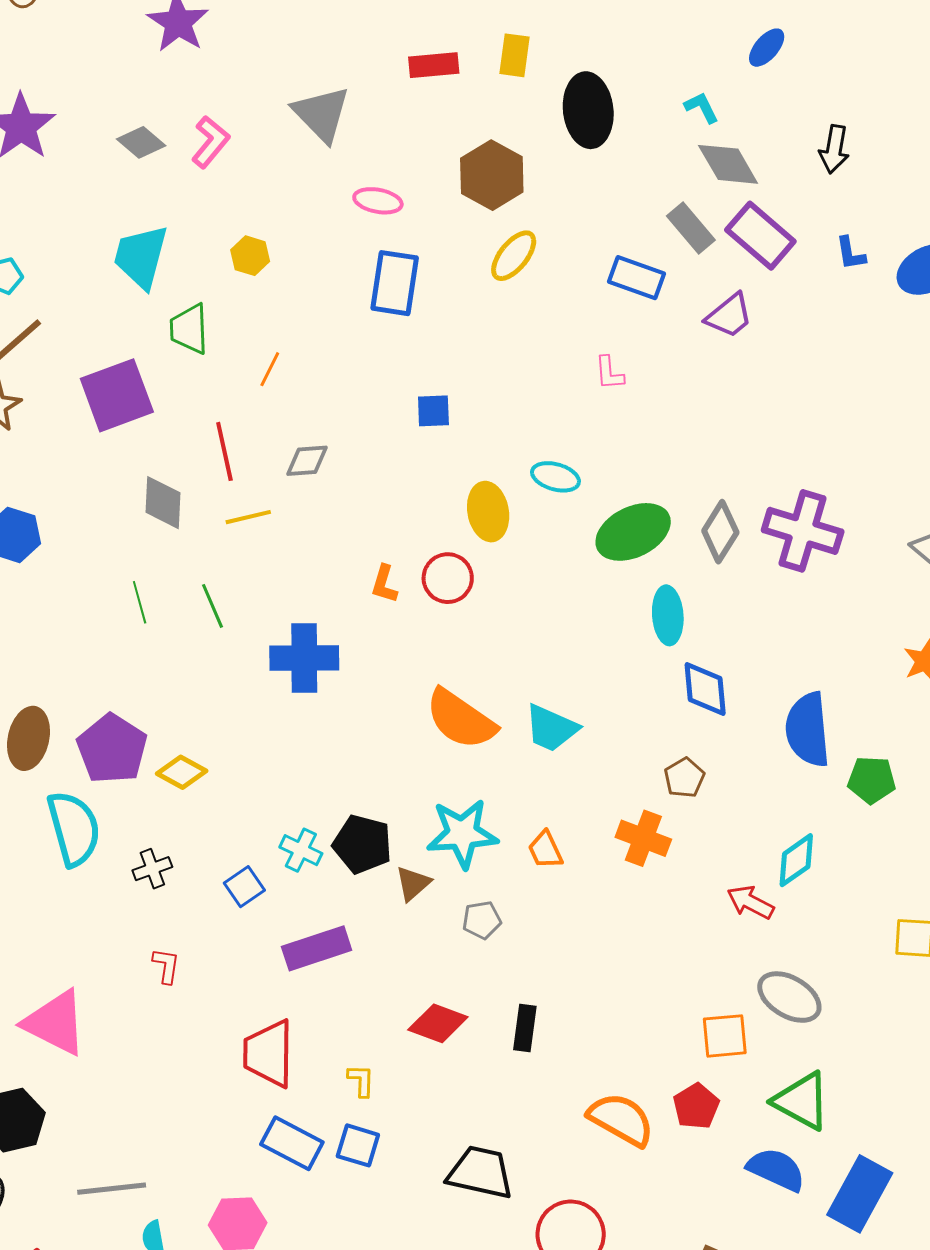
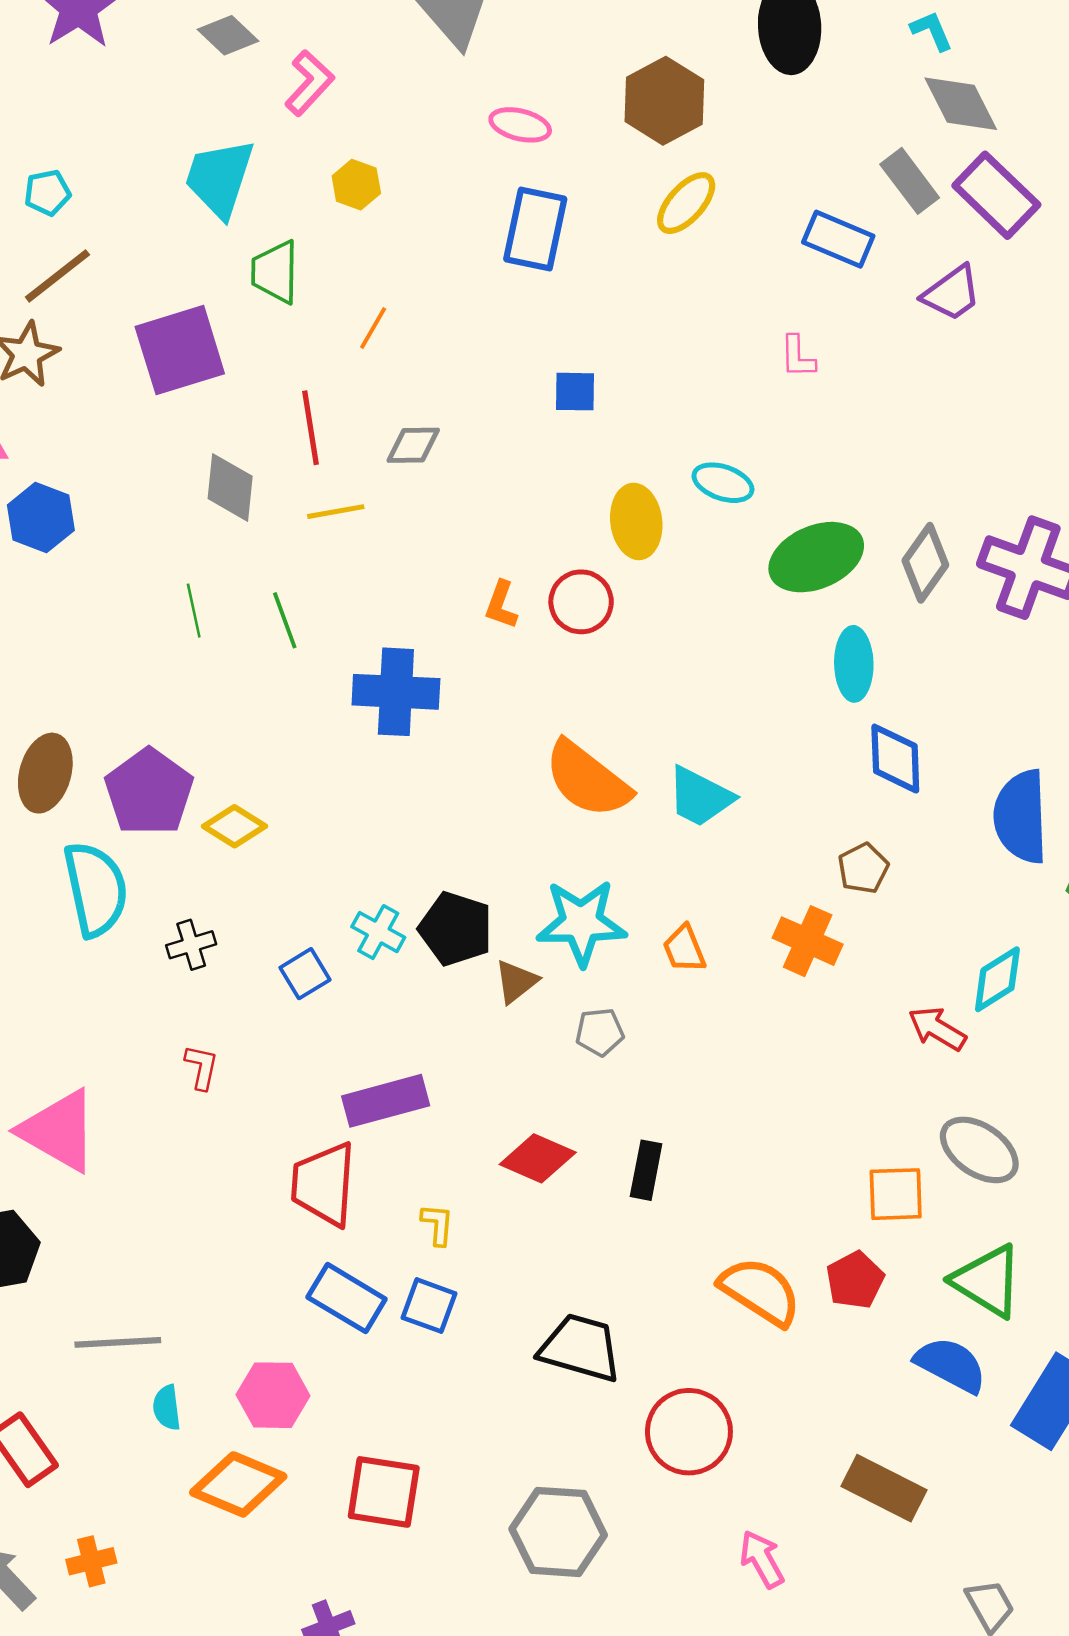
pink L-shape: (210, 142) -> (309, 83), moved
purple rectangle: (317, 948) -> (386, 1101), moved

